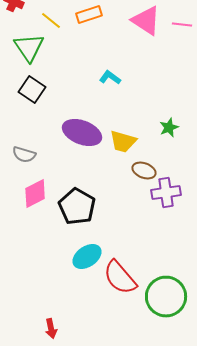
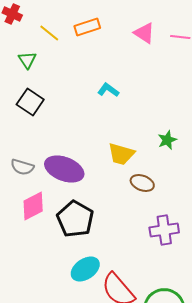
pink triangle: (146, 20) -> (144, 33), size x0.7
green triangle: (29, 48) -> (27, 60), size x0.6
purple ellipse: (82, 132) -> (64, 169), moved
purple cross: (166, 192) -> (164, 230), moved

